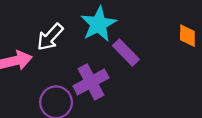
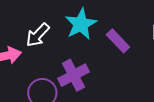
purple rectangle: (126, 52) -> (118, 41), moved

